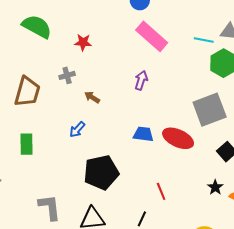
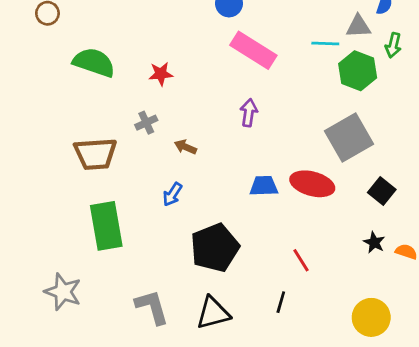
brown trapezoid: (27, 92) -> (95, 154), turned 80
green rectangle: (27, 144) -> (106, 226), size x1.6

